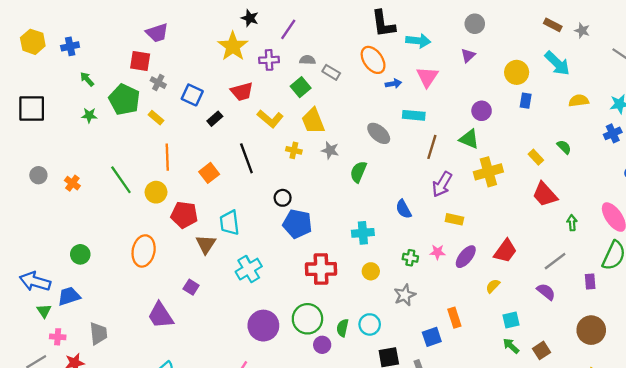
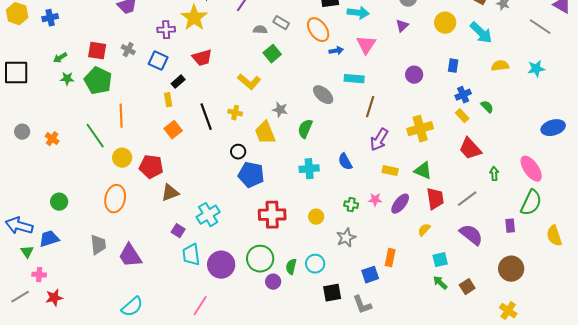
purple cross: (269, 60) -> (166, 30), moved
red square: (140, 61) -> (97, 51), moved
gray rectangle: (331, 72) -> (281, 23), moved
yellow circle: (517, 72) -> (445, 23), moved
green arrow: (87, 79) -> (60, 58), moved, turned -80
green square: (301, 87) -> (272, 54), moved
green pentagon: (124, 99) -> (98, 81), moved
yellow rectangle: (156, 118) -> (168, 100), moved, turned 40
yellow L-shape: (270, 119) -> (249, 82), moved
yellow trapezoid: (313, 121) -> (265, 133), moved
blue cross: (613, 133) -> (463, 95), moved
green triangle: (469, 139) -> (423, 171), moved
yellow cross: (294, 150) -> (235, 113), moved
orange line: (167, 157) -> (121, 116), moved
yellow circle: (156, 192) -> (122, 158), moved
cyan trapezoid: (229, 223) -> (191, 255), moved
cyan cross: (363, 233) -> (309, 169), moved
brown triangle: (206, 244) -> (170, 193), turned 36
red trapezoid: (505, 251) -> (435, 199), turned -45
gray line: (555, 261) -> (467, 199), moved
purple square: (191, 287) -> (178, 231), moved
purple semicircle: (546, 292) -> (471, 235), size x1.4
orange rectangle: (454, 318) -> (390, 258), turned 30
gray trapezoid: (98, 333) -> (98, 245), moved

